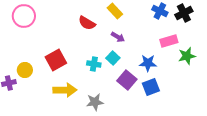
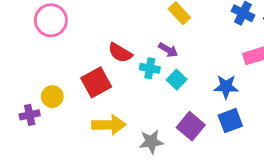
red semicircle: (87, 23) -> (120, 53), moved
purple arrow: (118, 37) -> (168, 50), moved
cyan cross: (94, 64) -> (150, 68), moved
purple square: (127, 80) -> (191, 126), moved

